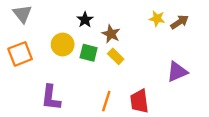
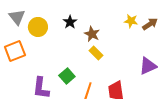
yellow circle: (63, 44) -> (38, 27), moved
green square: (89, 53) -> (67, 76), moved, turned 35

